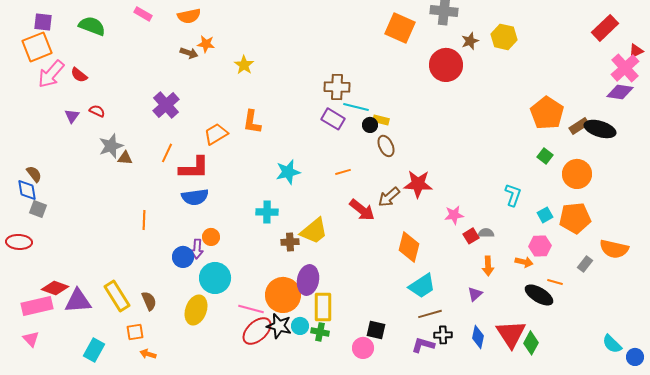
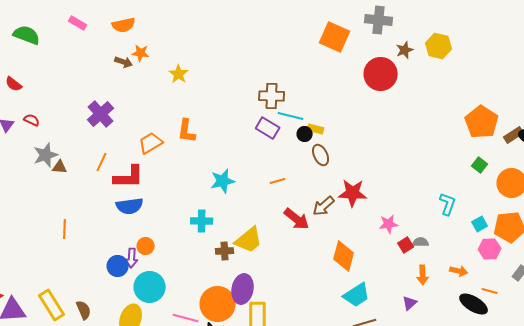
orange line: (144, 220) -> (65, 229), moved
pink hexagon: (540, 246) -> (490, 249), moved

